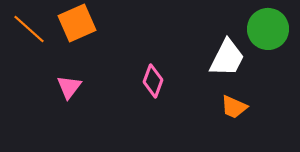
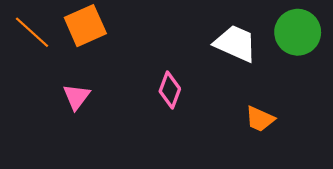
white trapezoid: (227, 58) -> (235, 43), moved, turned -93

